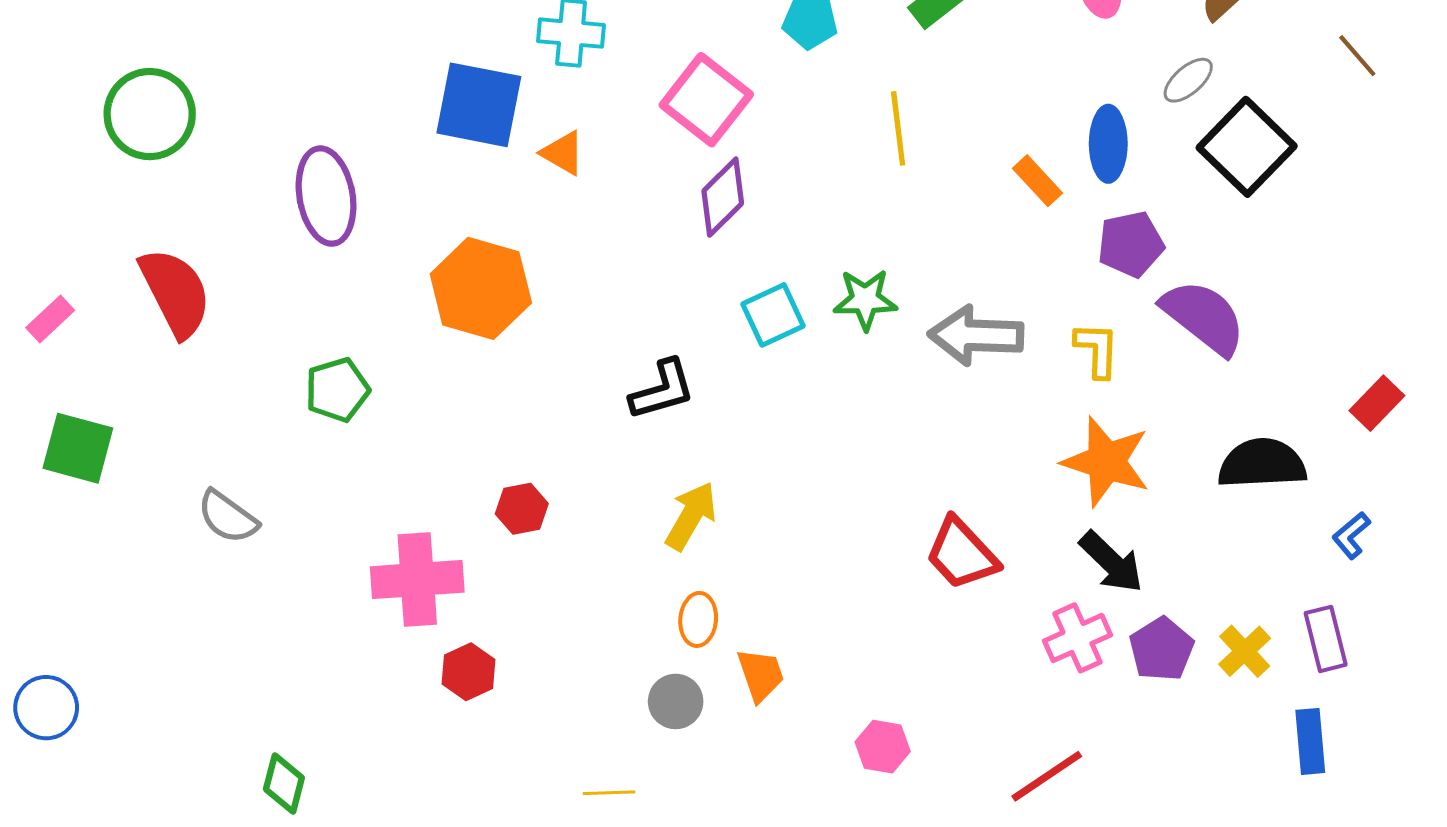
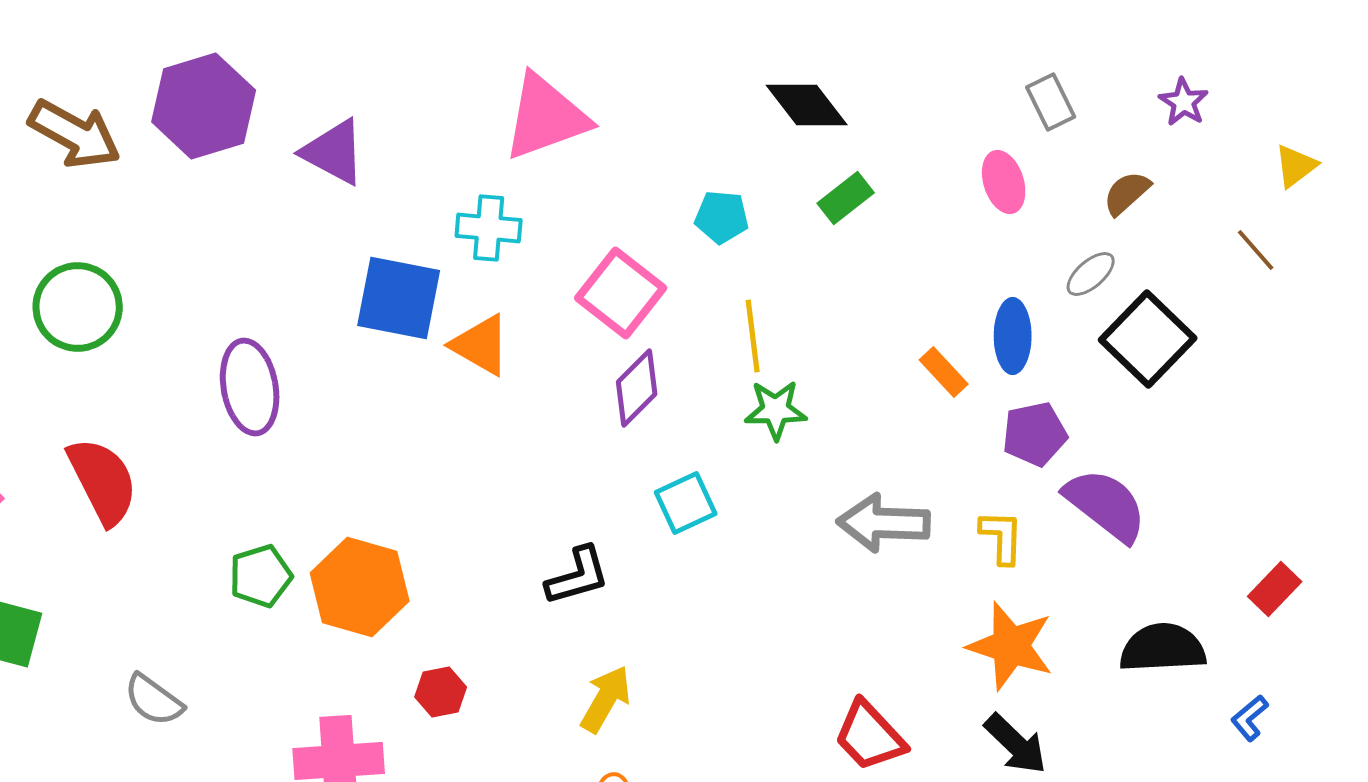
yellow line: (898, 128) -> (753, 336), moved
orange triangle: (563, 153) -> (481, 345), size x1.4
orange hexagon: (481, 288) -> (360, 587), moved
green star: (865, 300) -> (776, 410), moved

